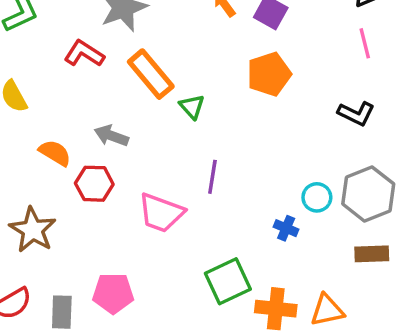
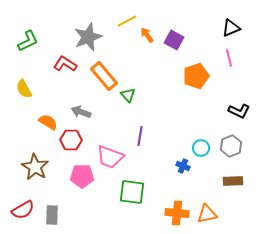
orange pentagon: (269, 74) -> (196, 76), moved
black L-shape: (356, 113) -> (239, 111), moved
gray hexagon: (368, 194) -> (231, 146), size x0.7
green square: (228, 281) -> (132, 192), moved, turned 32
pink pentagon: (113, 293) -> (82, 176), moved

